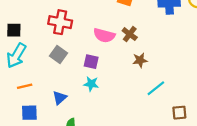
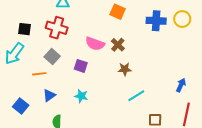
black square: (14, 30) -> (25, 29), moved
cyan star: (91, 84) -> (81, 96), moved
orange line: (25, 86) -> (39, 74), moved
blue square: (29, 113) -> (21, 106), turned 35

